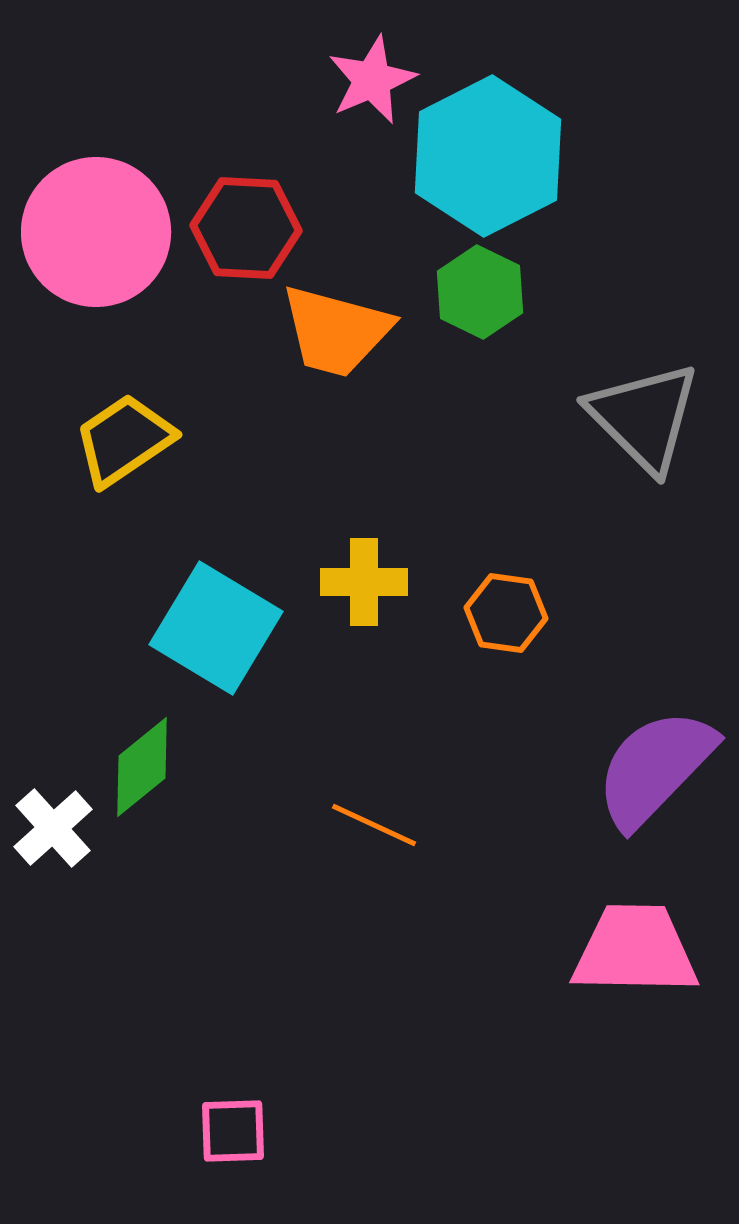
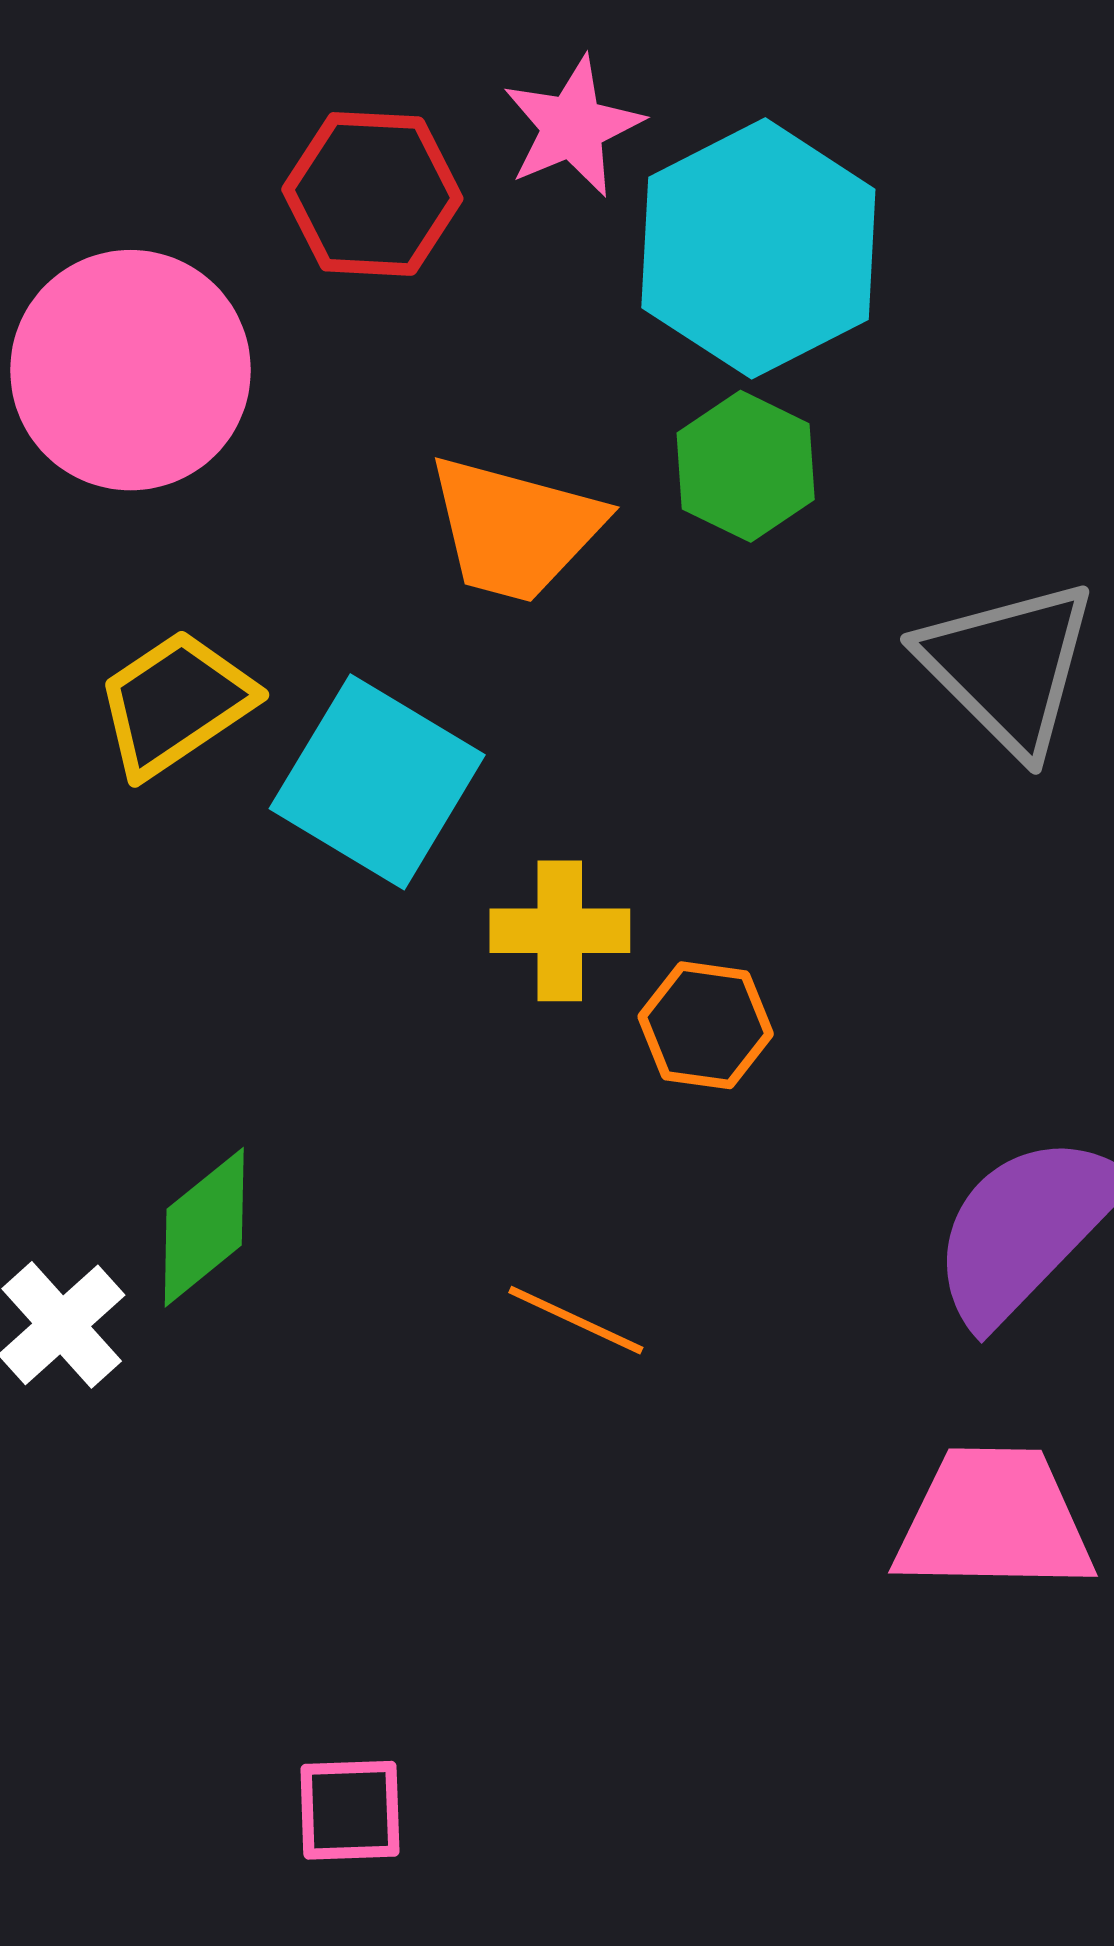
red hexagon: (246, 228) -> (372, 194), moved
orange hexagon: (506, 613) -> (706, 1025), moved
cyan square: (216, 628) -> (377, 782), moved

